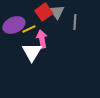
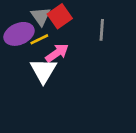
gray triangle: (57, 12) -> (41, 16), moved
pink arrow: (42, 39) -> (57, 53), turned 66

